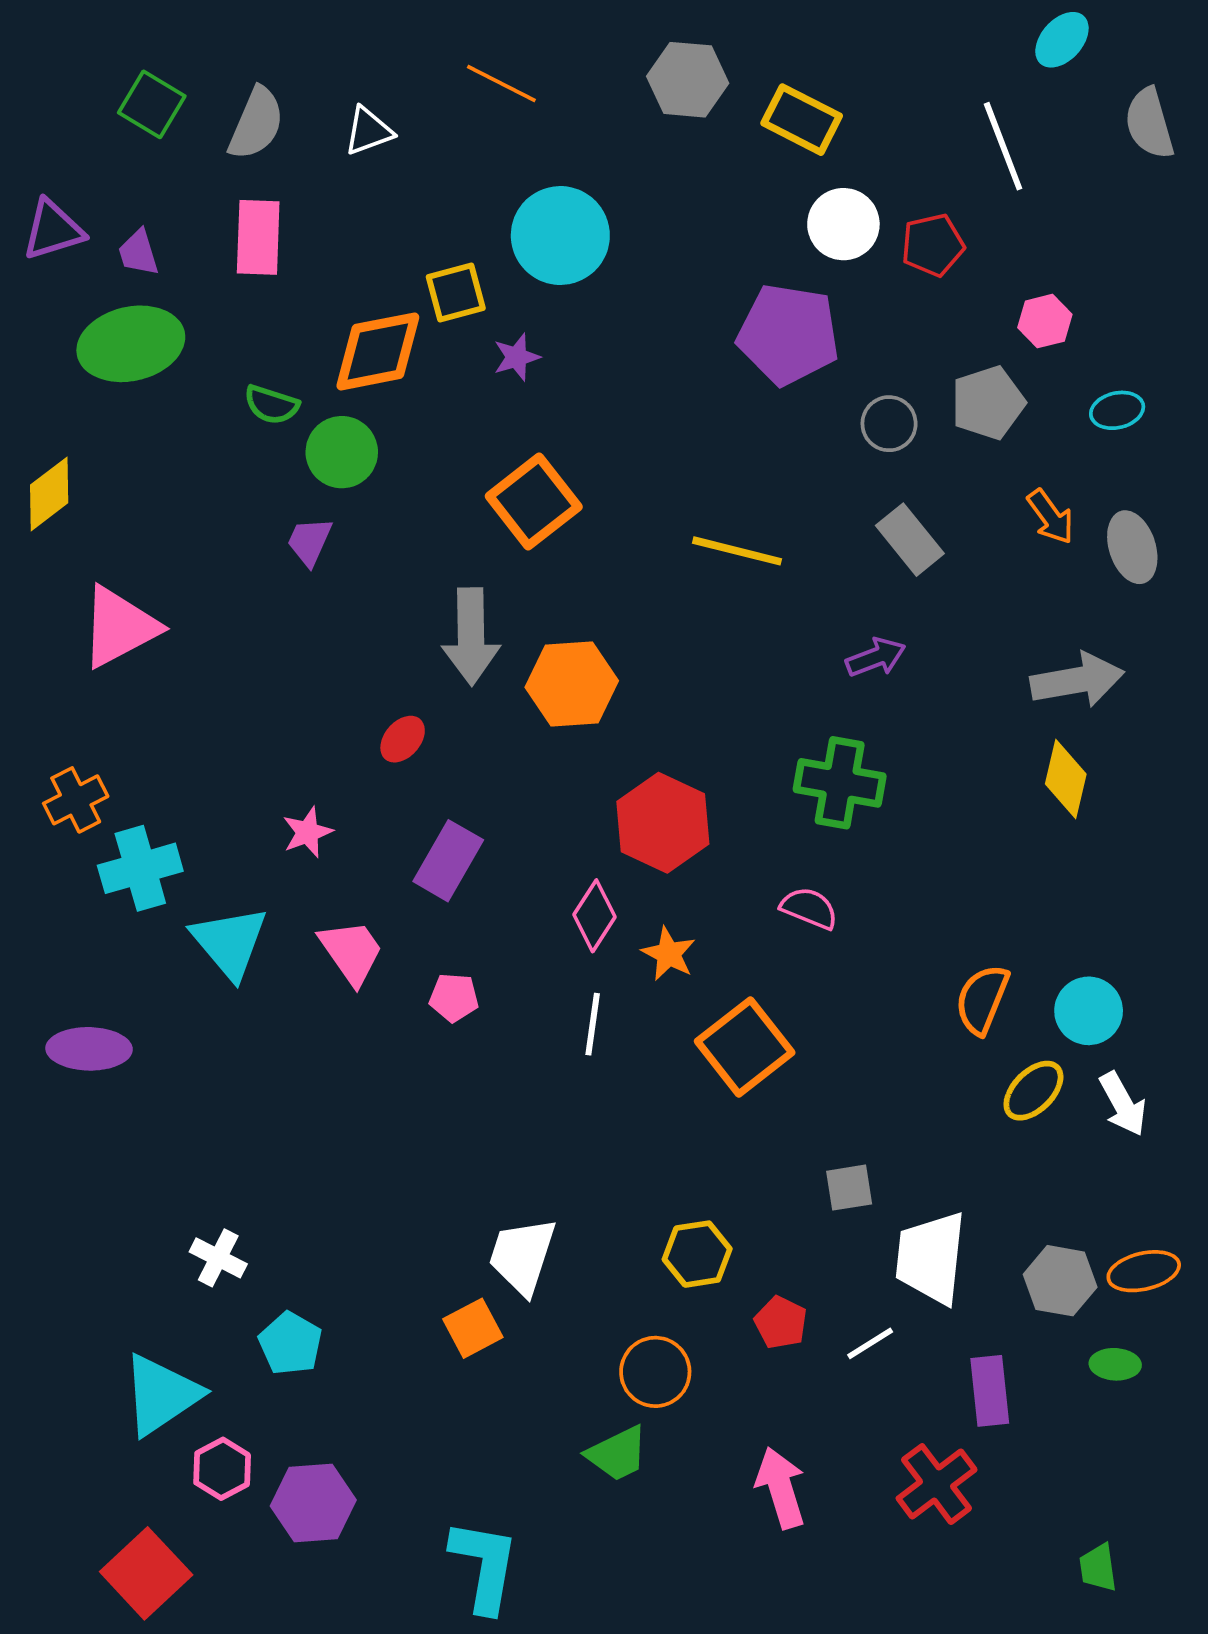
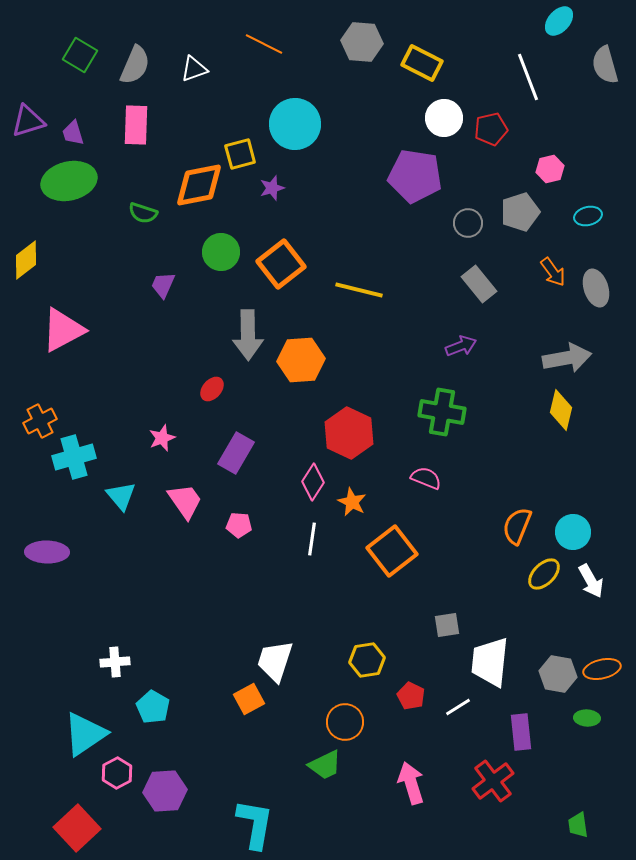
green circle: (342, 452) -> (221, 252), moved
yellow line: (737, 551) -> (359, 290), moved
cyan triangle: (230, 942) -> (121, 496), size x0.7
white cross: (218, 1258) -> (115, 662), turned -32

